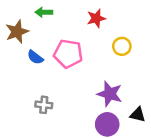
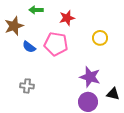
red star: (96, 18) -> (67, 18), moved
gray cross: (44, 105) -> (27, 86), moved

